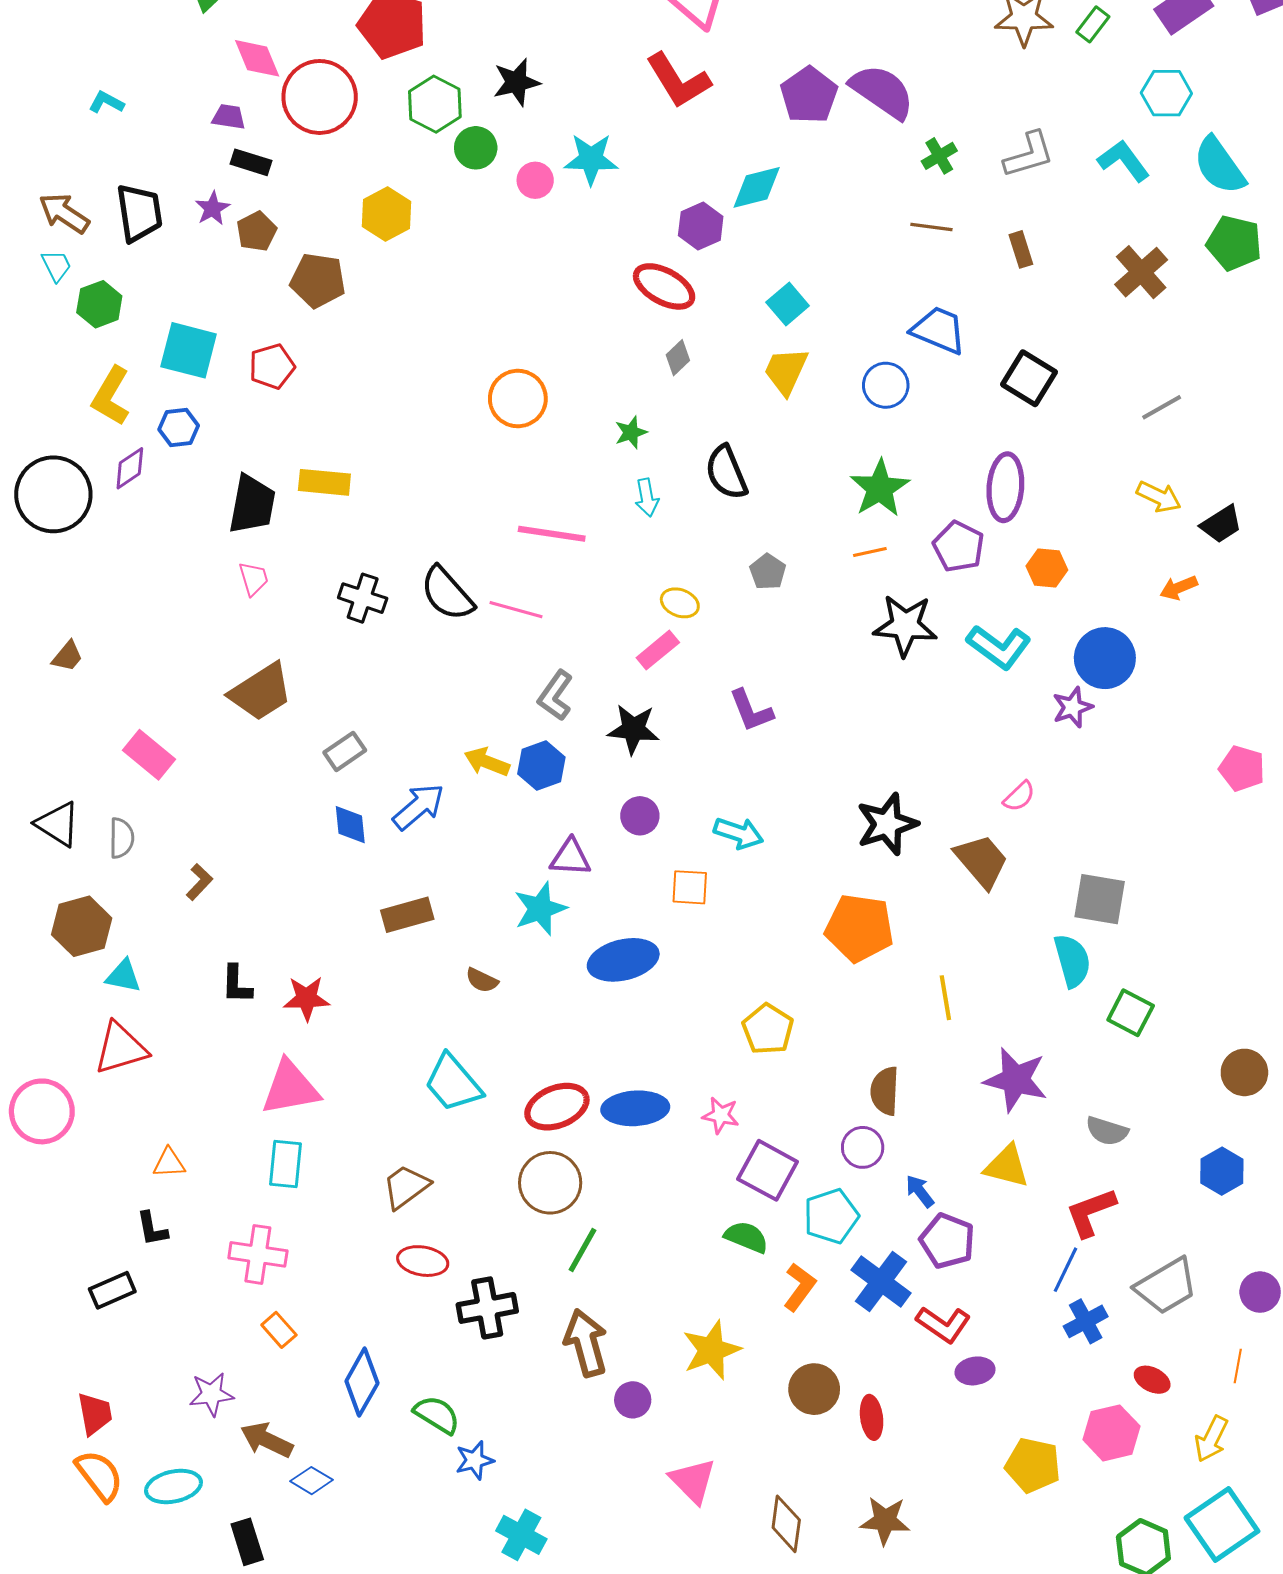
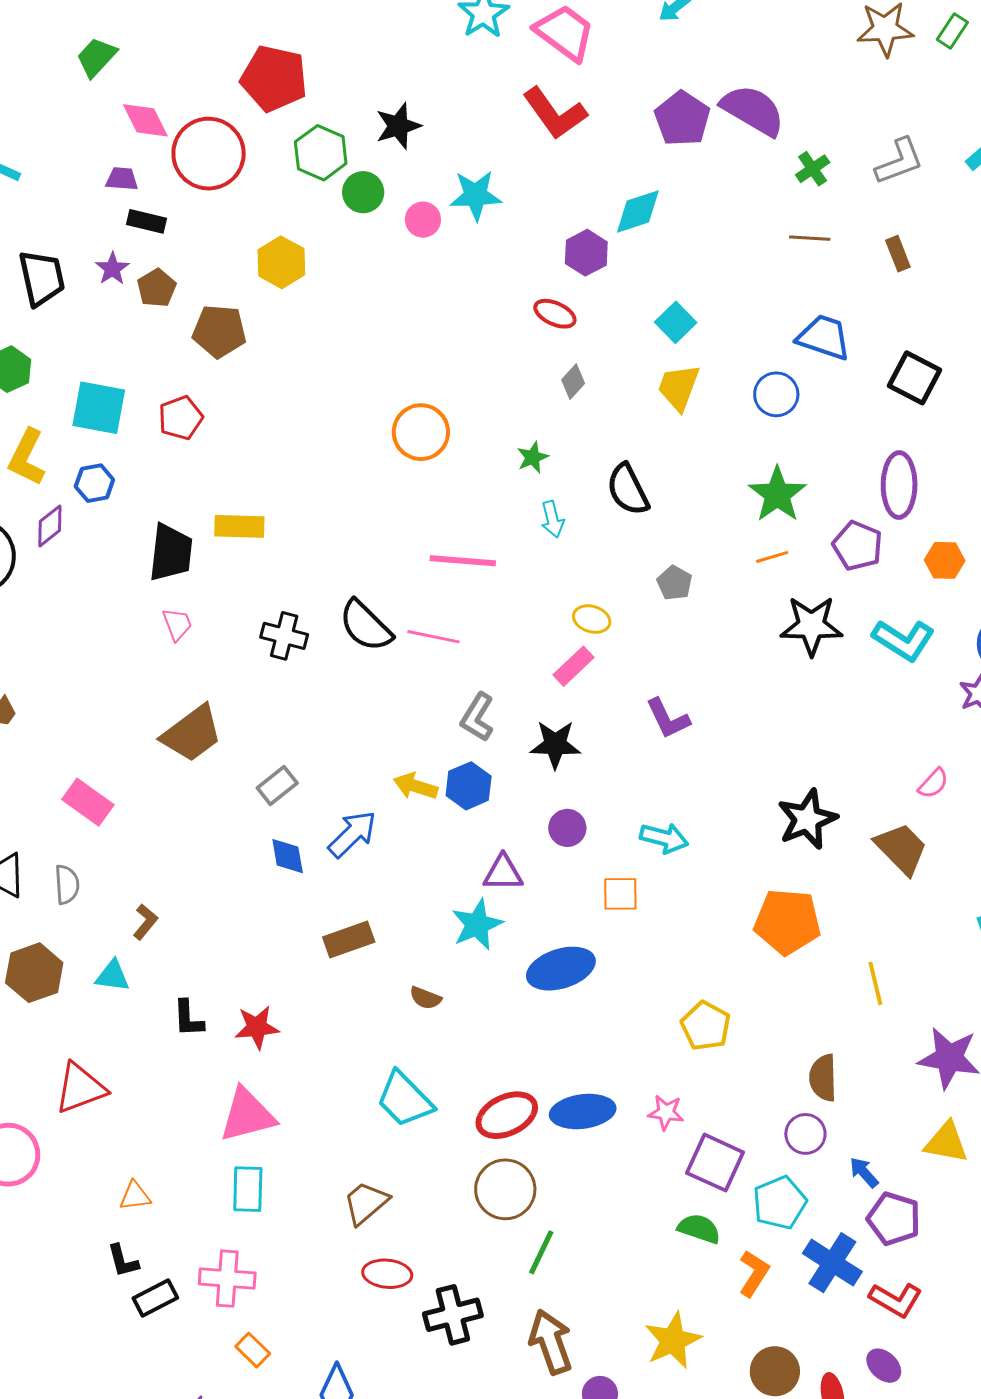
red ellipse: (664, 286) -> (555, 314), size x0.7
cyan triangle: (123, 976) -> (113, 976), moved
black rectangle: (112, 1290) -> (155, 1298), moved
purple ellipse: (975, 1371) -> (884, 1366), moved, turned 57

